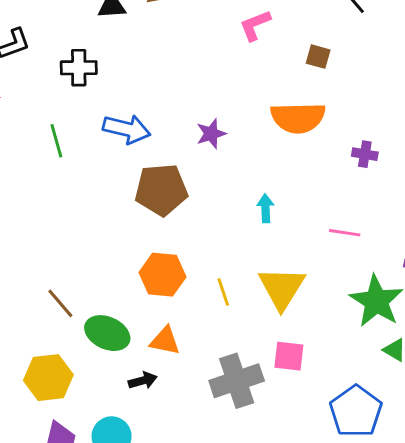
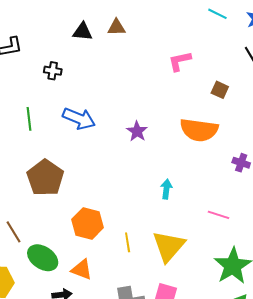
black cross: (79, 68) -> (53, 71), size x0.7
purple star: (211, 134) -> (137, 131), turned -30
brown pentagon: (161, 190) -> (45, 178), moved, turned 30

